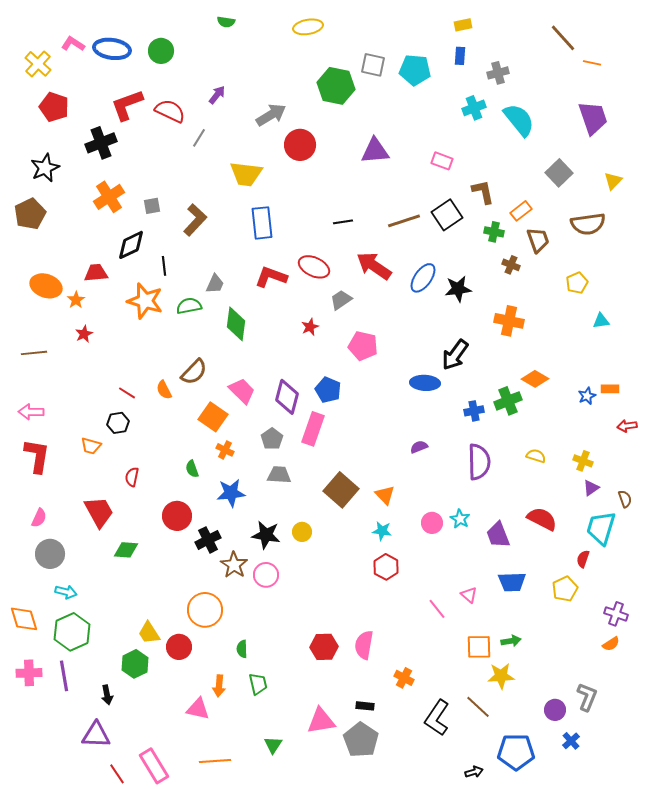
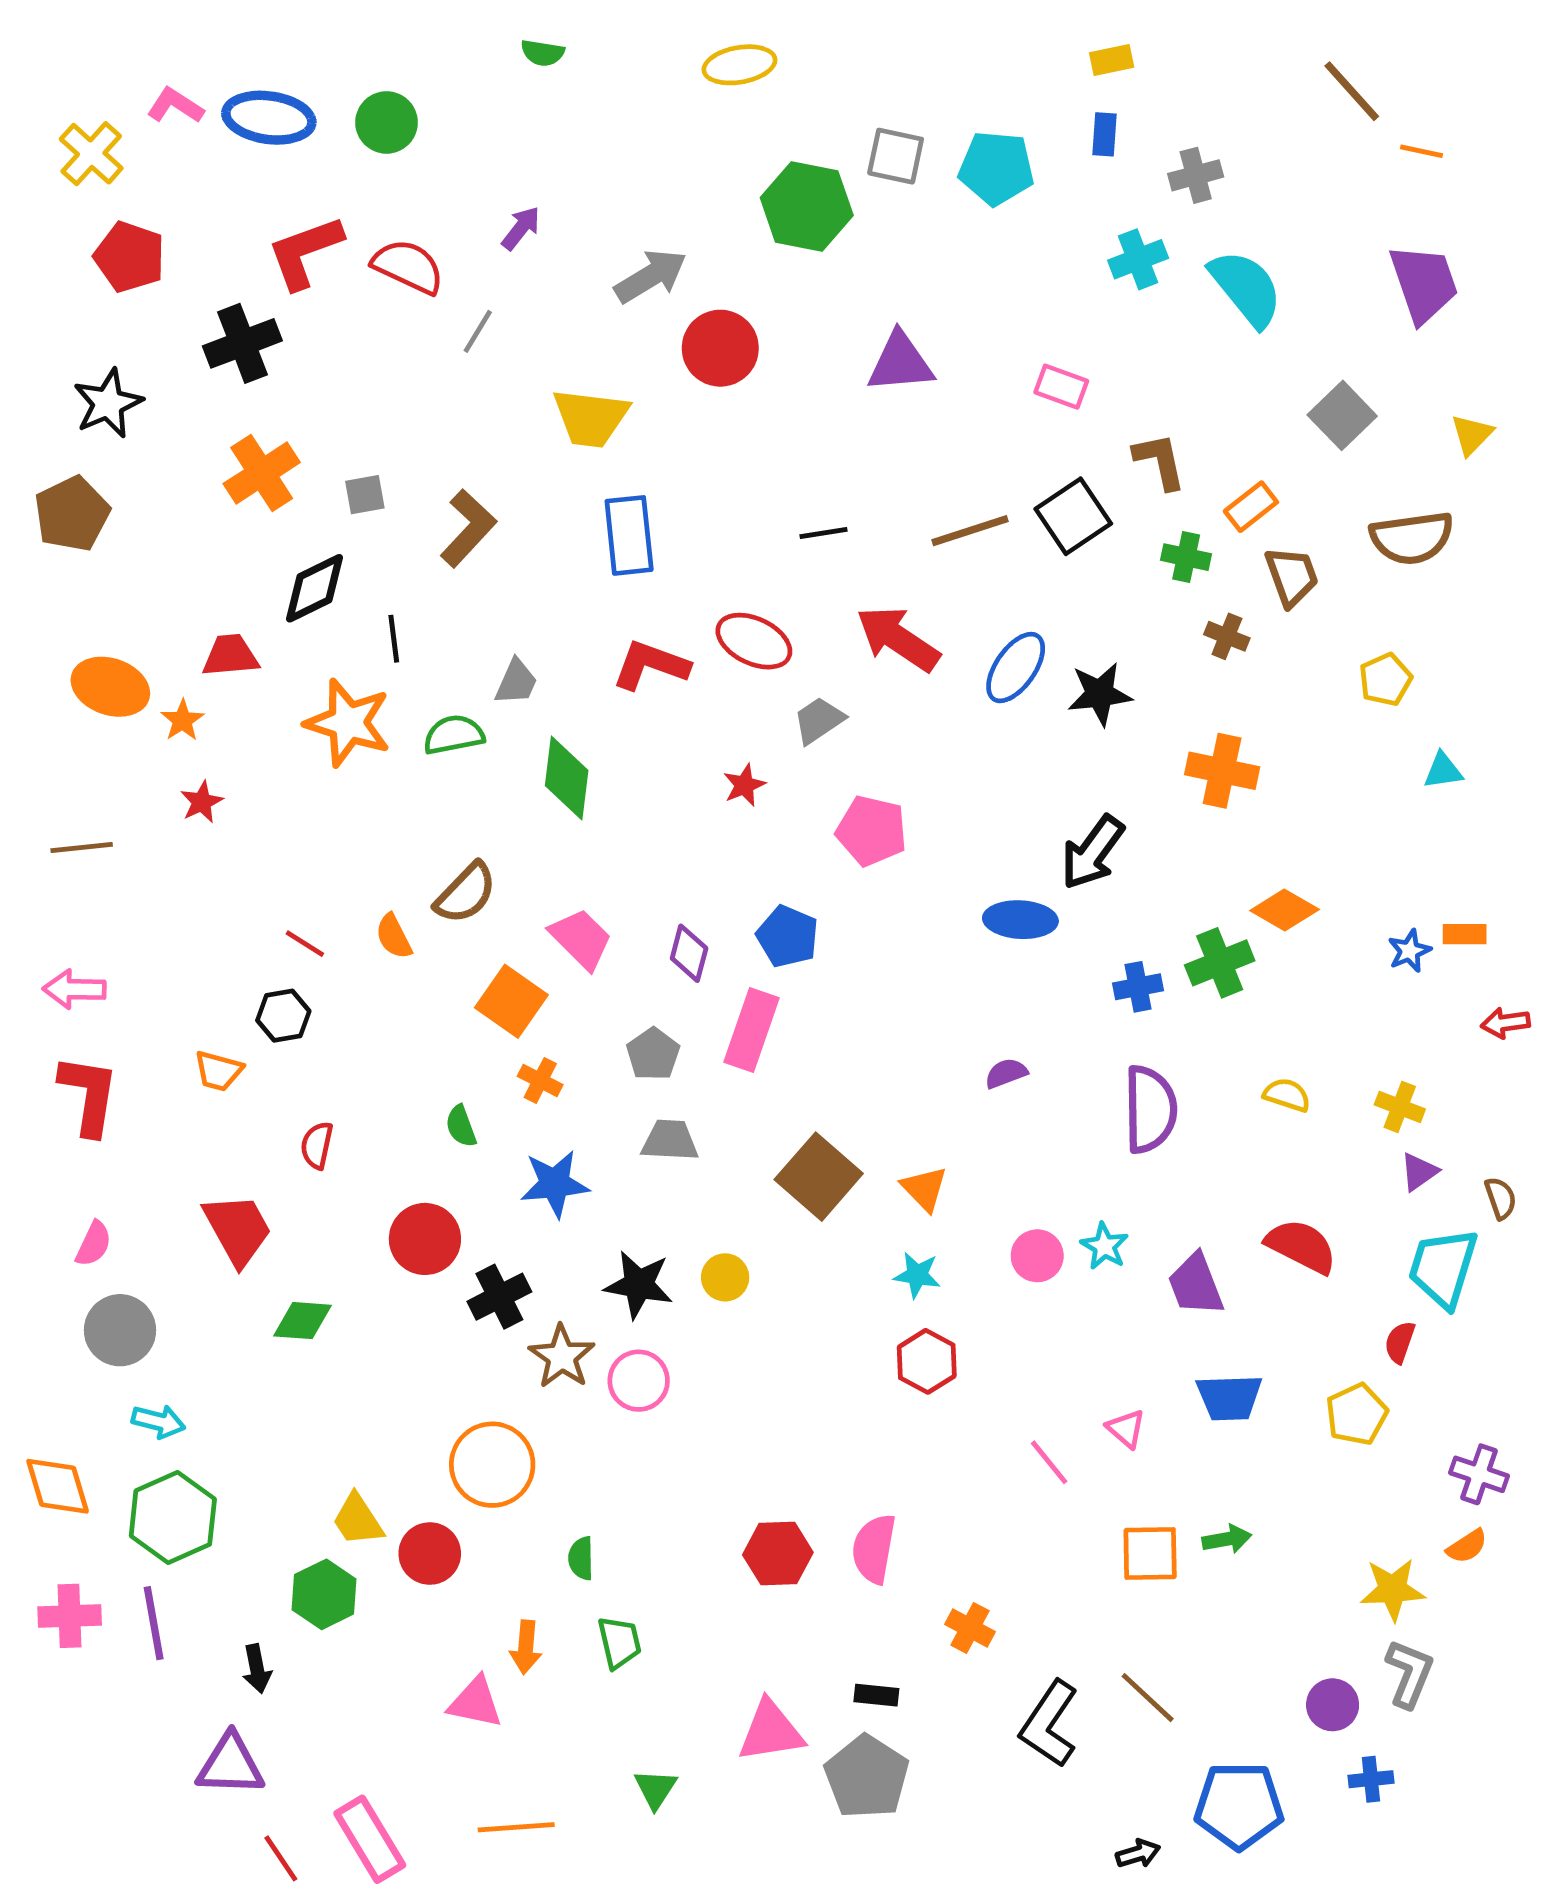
purple diamond: (287, 397) -> (689, 953), size x0.7
yellow star: (501, 676) -> (1393, 1590), moved
blue cross: (571, 741) -> (1371, 1779), turned 36

